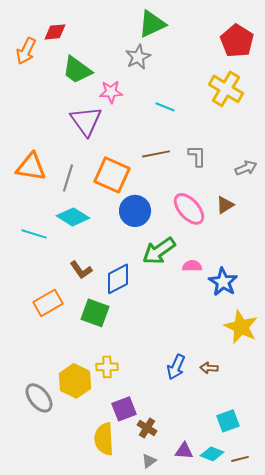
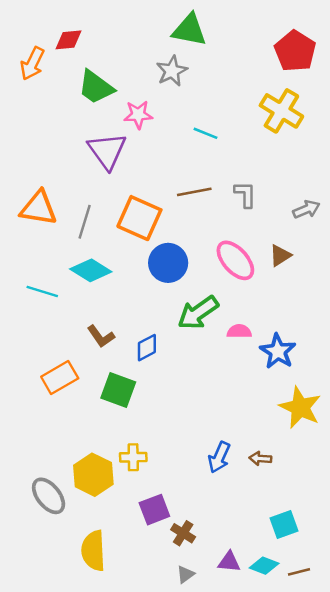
green triangle: (152, 24) -> (189, 30), turned 36
blue diamond: (118, 279) -> (147, 348), size x0.7
yellow semicircle: (104, 439) -> (93, 551), moved

